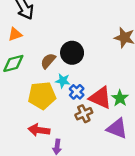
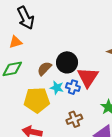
blue cross: (77, 92) -> (73, 87), moved, turned -32
red triangle: (100, 98) -> (88, 77), moved, turned 35

